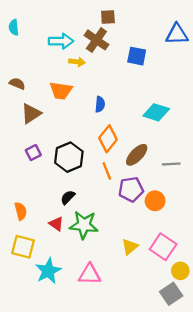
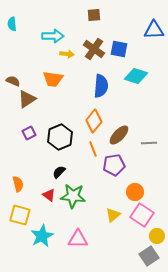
brown cross: (96, 40) -> (94, 49), moved
brown semicircle: (17, 84) -> (13, 81), moved
blue semicircle: (100, 104) -> (101, 86), moved, size x1.6
cyan diamond: (156, 112) -> (136, 76), moved
orange circle: (155, 201) -> (135, 192), moved

